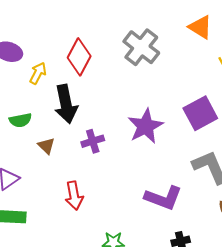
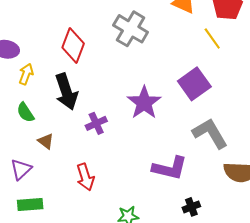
yellow arrow: (38, 73) -> (26, 74), moved
green semicircle: (20, 120) -> (25, 112), turned 75
brown triangle: (46, 146) -> (46, 141), moved

